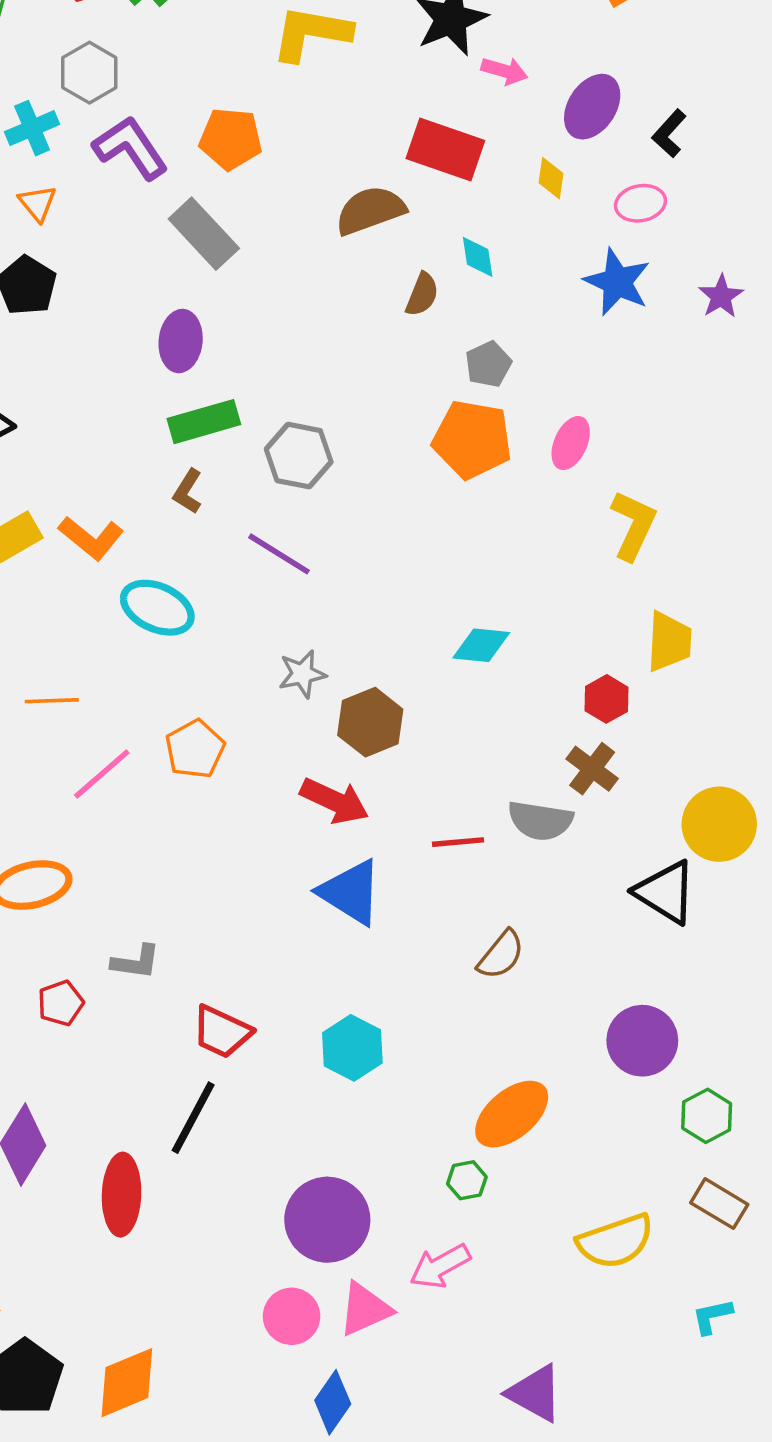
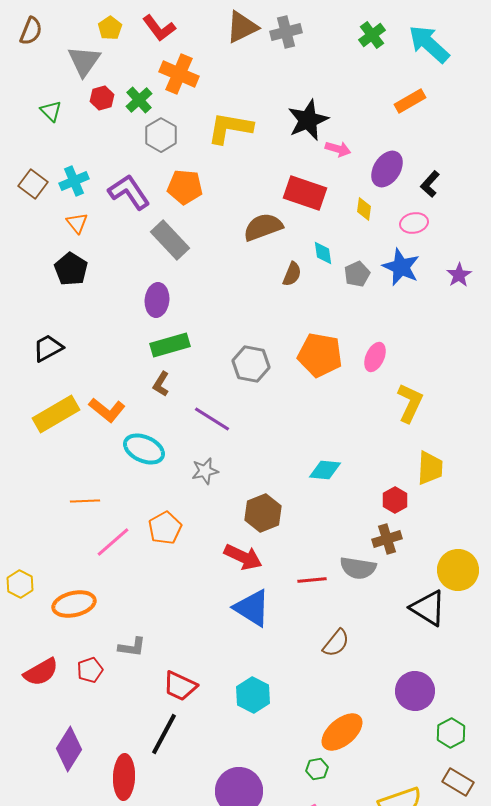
gray hexagon: (89, 73) -> (161, 135), moved
gray pentagon: (488, 364) -> (357, 274), moved
gray hexagon: (299, 456) -> (251, 364), moved
gray star: (302, 674) -> (205, 471), moved
brown cross: (592, 769) -> (387, 539), turned 36

